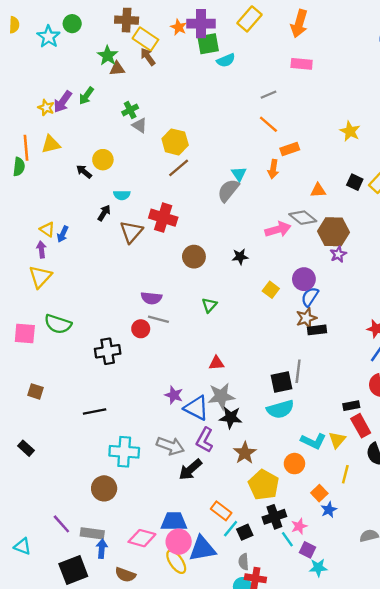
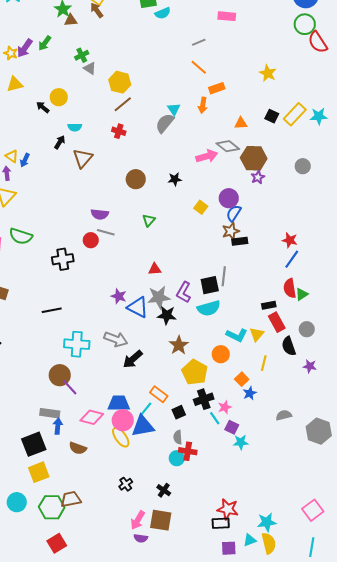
red cross: (163, 218) -> (119, 131), moved, size x0.6
purple L-shape: (205, 440) -> (184, 292), moved
purple line: (61, 524) -> (70, 387), moved
cyan line: (231, 529) -> (146, 409), moved

